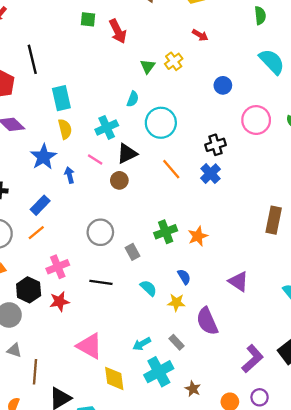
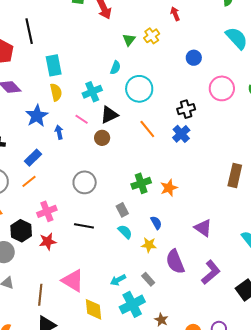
red arrow: (200, 35) -> (175, 14), turned -144
gray rectangle: (132, 252) -> (122, 210), moved
purple L-shape: (253, 359) -> (211, 272), moved
brown line: (35, 372) -> (40, 295), moved

